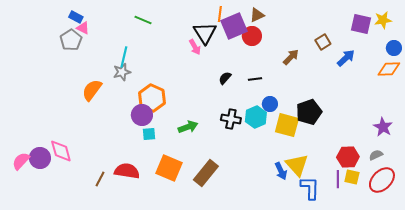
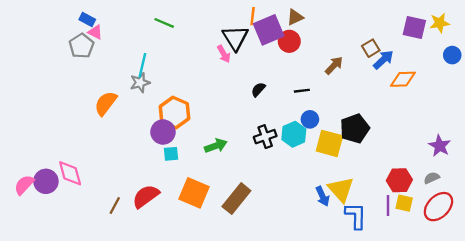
blue arrow: (346, 58) -> (383, 60), moved
orange diamond: (389, 69) -> (403, 79), moved
black line: (255, 79) -> (302, 91), moved
black cross: (231, 119) -> (265, 137), turned -30
red semicircle: (127, 171) -> (146, 196), turned -45

